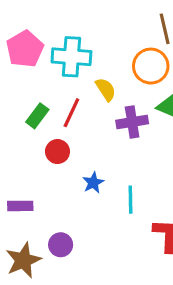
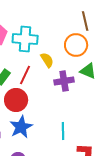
red circle: (57, 152) -> (16, 100), size x1.5
blue star: (93, 183) -> (21, 127), moved, size x1.6

